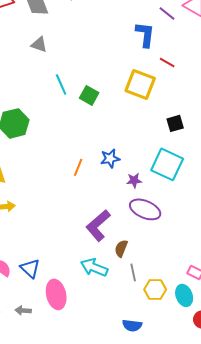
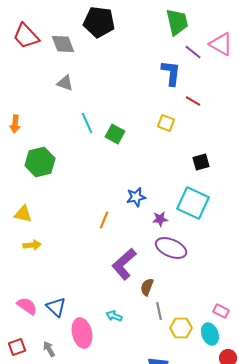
yellow square: (140, 84) -> (166, 123), size x0.6
orange line: (78, 167) -> (104, 220), moved
cyan arrow: (94, 267) -> (114, 316), moved, size x0.6
gray arrow: (23, 310) -> (49, 349), turned 56

